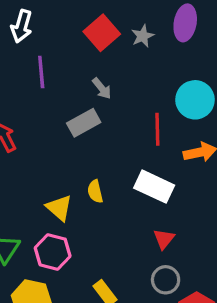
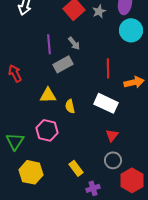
purple line: (41, 72) -> (49, 44), moved
cyan circle: (195, 100) -> (131, 30), moved
yellow triangle: (59, 208) -> (48, 95), moved, turned -42
pink hexagon: (53, 252) -> (47, 130), moved

